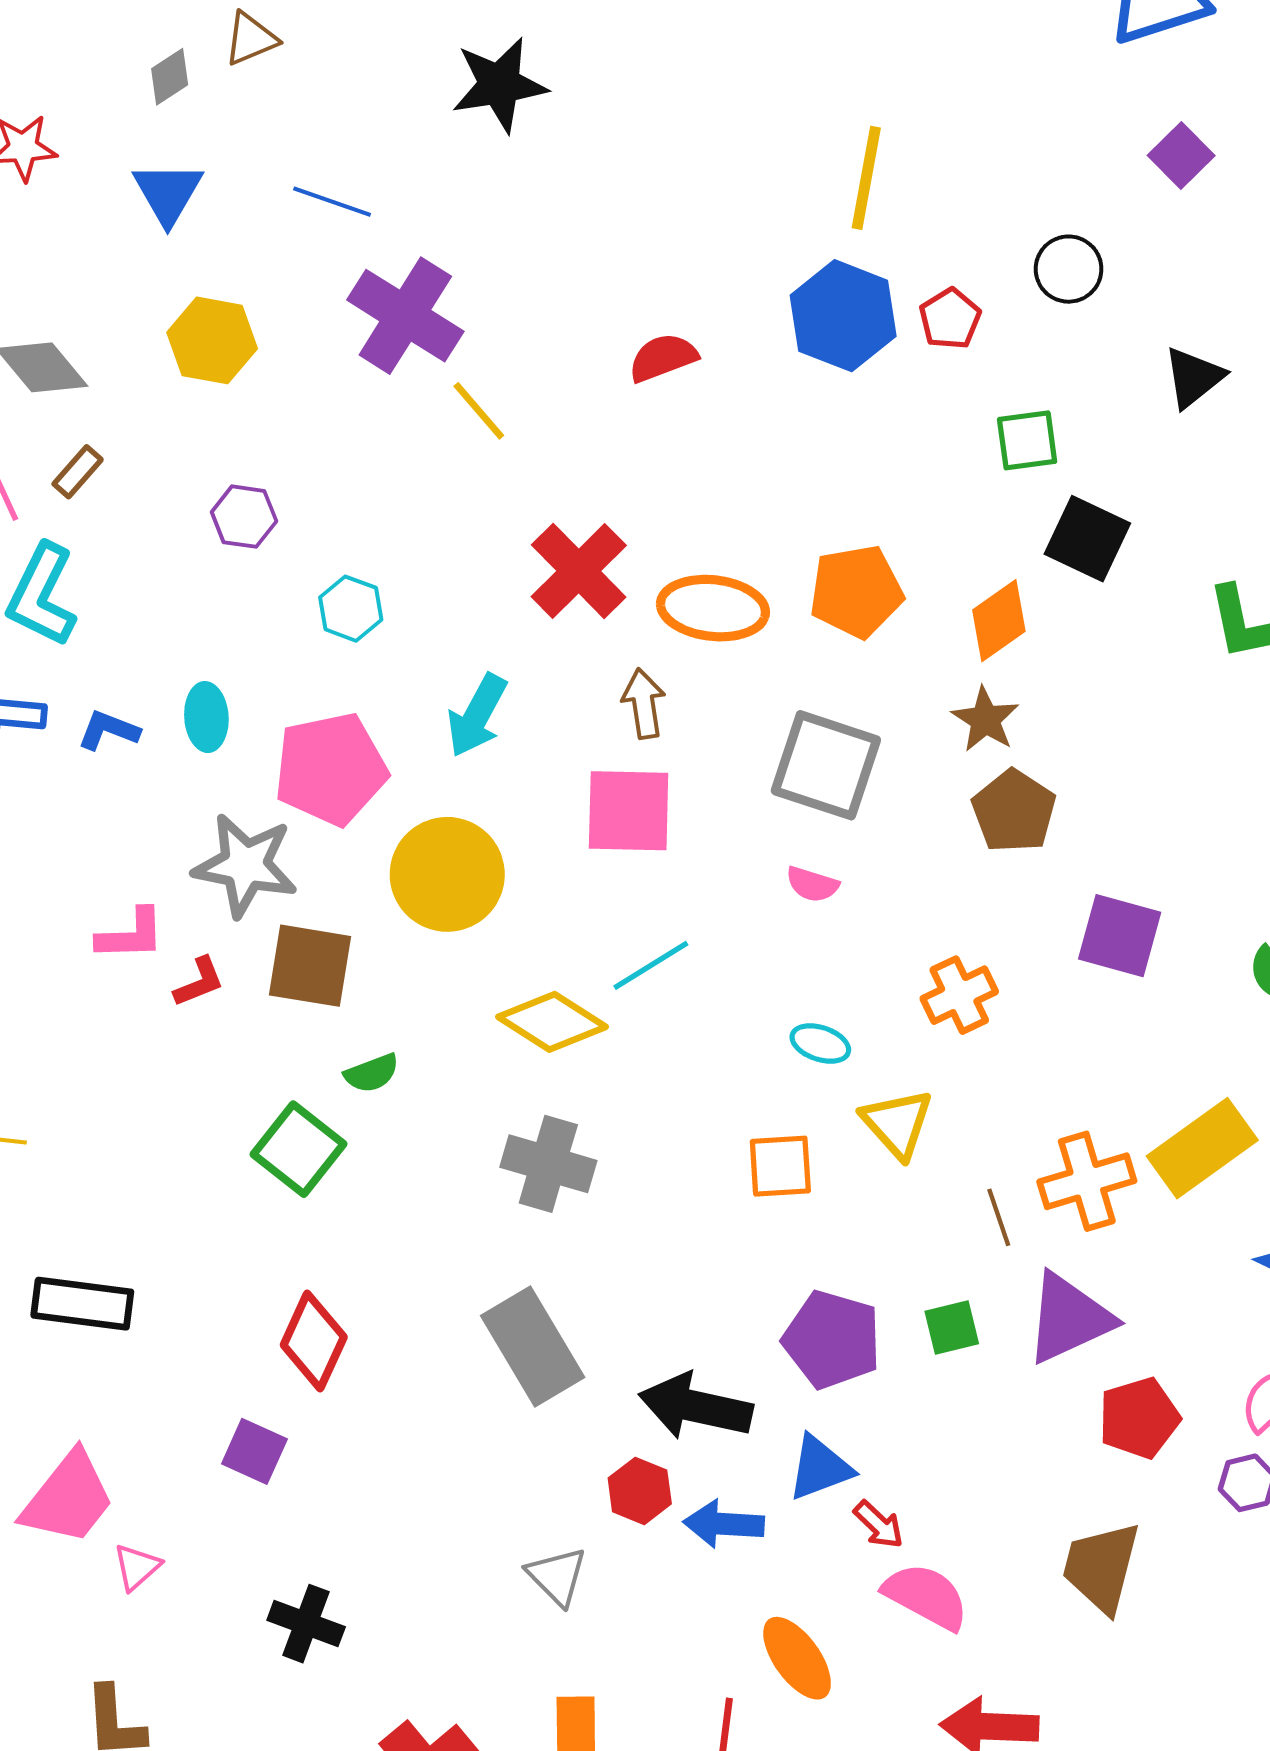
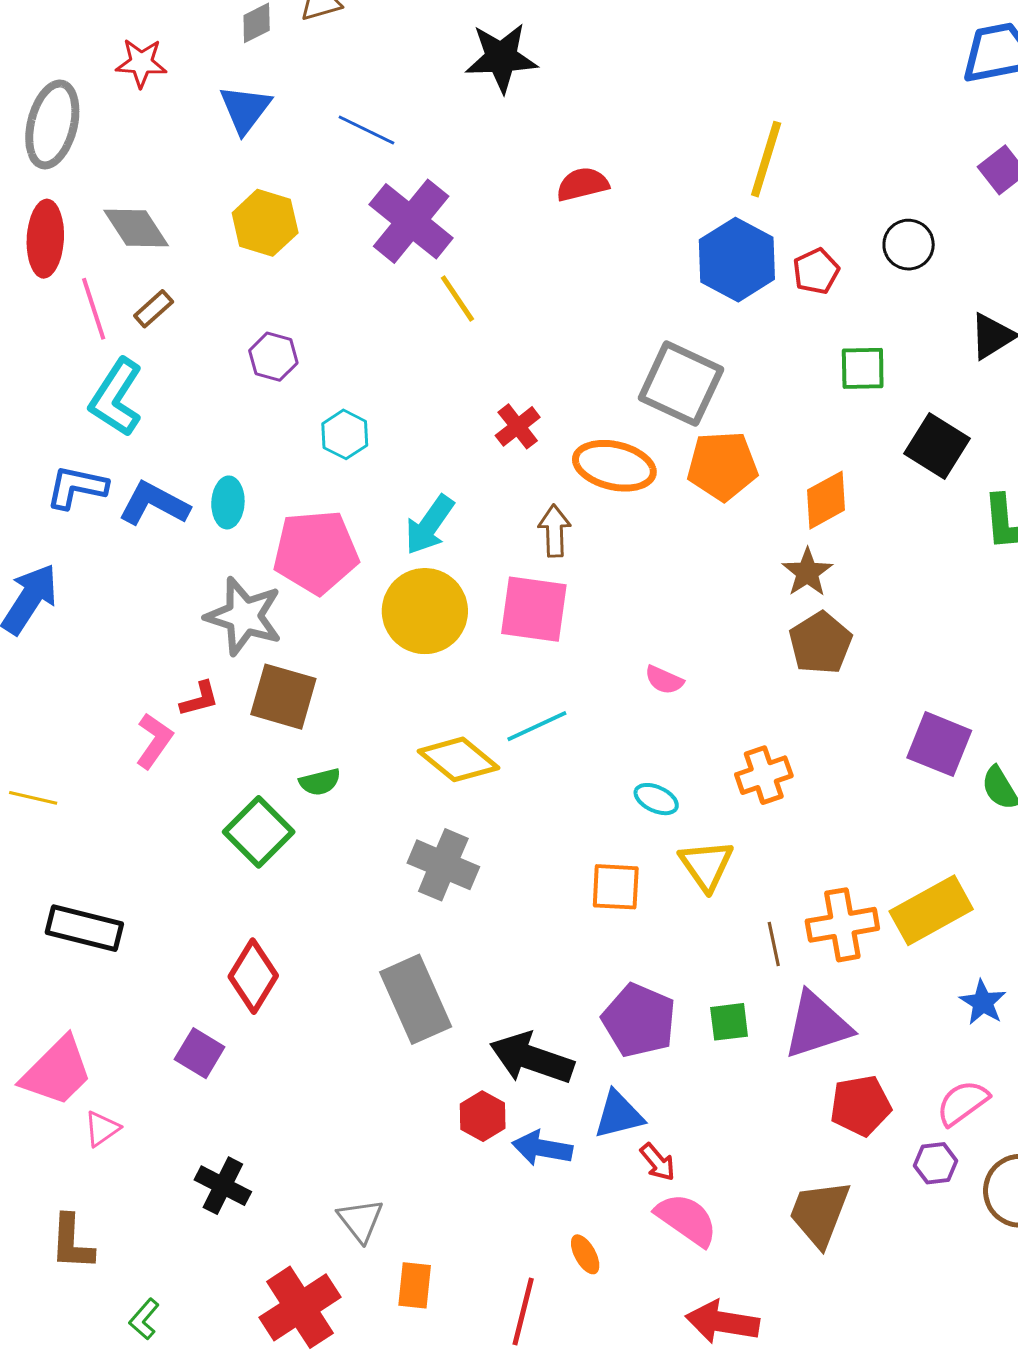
red semicircle: (663, 358) -> (582, 184), moved
black square: (1087, 539) -> (937, 446), moved
red cross: (579, 571) -> (518, 426), size x0.6
blue L-shape: (108, 730) -> (154, 504), size x1.5
gray square: (826, 765) -> (681, 384), moved
yellow circle: (447, 874) -> (425, 611), moved
pink L-shape: (131, 935) -> (154, 741), moved, turned -60
purple square: (1120, 936) -> (939, 744), moved
gray triangle: (557, 1576) -> (360, 1220), moved
orange ellipse: (797, 1658) -> (585, 1254), size x0.6

